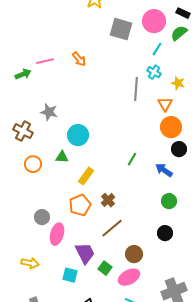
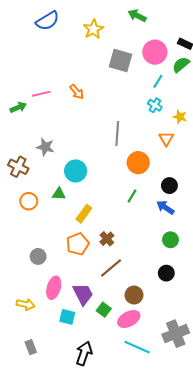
gray line: (136, 89) -> (117, 133), moved
orange circle: (171, 127) -> (138, 163), moved
black circle: (179, 149) -> (169, 186), moved
pink ellipse: (57, 234) -> (54, 288), moved

